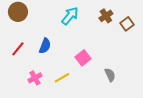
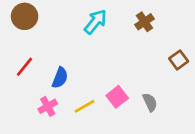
brown square: (127, 24) -> (179, 60), moved
blue semicircle: (45, 46) -> (60, 78), moved
pink square: (83, 58) -> (117, 97), moved

